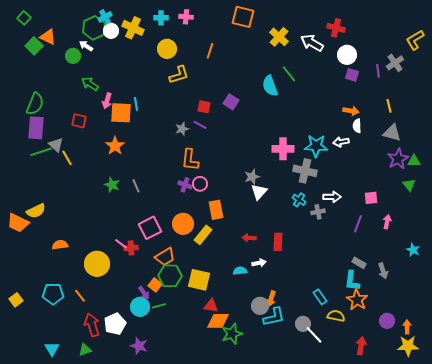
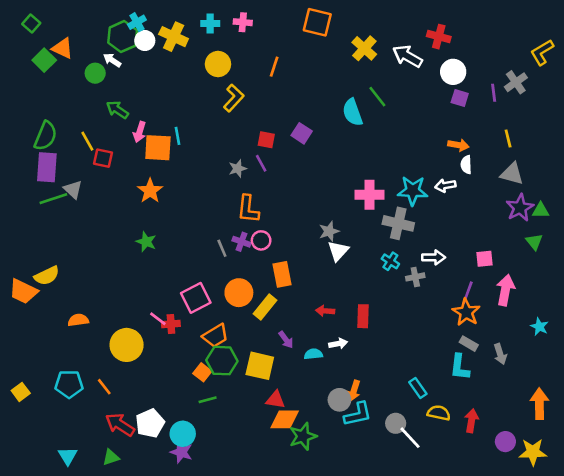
yellow L-shape: (179, 75) -> (234, 98), turned -30
purple line: (200, 125) -> (261, 163), turned 32
yellow line: (67, 158) -> (87, 141), moved
gray line: (136, 186) -> (222, 248), moved
pink arrow: (387, 222) -> (505, 290), size x1.6
purple arrow: (144, 293) -> (286, 340), moved
orange star: (357, 300) -> (466, 312), moved
cyan circle: (140, 307) -> (183, 434), moved
purple circle: (387, 321) -> (505, 442), moved
red arrow: (92, 325) -> (120, 425), turned -40
orange arrow: (407, 327) -> (539, 404), moved, size x1.6
red arrow: (361, 346) -> (471, 421), moved

